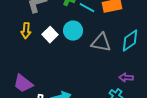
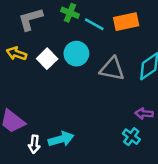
yellow arrow: (26, 31) -> (16, 54), turned 105

